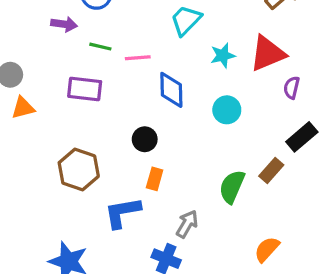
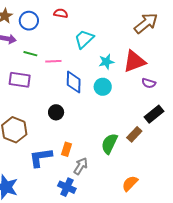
purple semicircle: (292, 88) -> (149, 83), turned -88
cyan circle: (227, 110) -> (103, 87), moved
orange rectangle: (155, 179) -> (66, 149), moved

